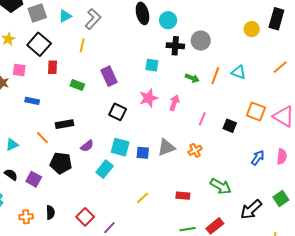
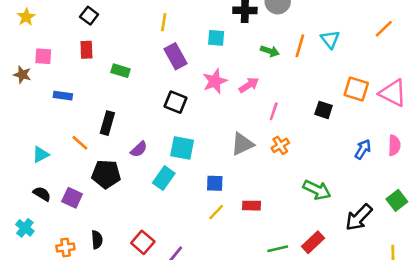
black square: (39, 44) -> (89, 16), moved, size x0.6
yellow line: (82, 45) -> (164, 22), moved
cyan triangle: (239, 72) -> (330, 39), turned 35
purple rectangle: (109, 76) -> (176, 56), moved
pink arrow: (174, 103) -> (249, 85), turned 42
pink line: (202, 119) -> (274, 111), moved
black rectangle: (65, 124) -> (107, 123), turned -60
blue square: (143, 153) -> (215, 183), moved
red rectangle: (183, 196) -> (251, 206), moved

